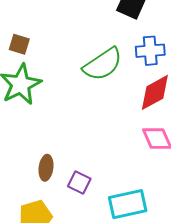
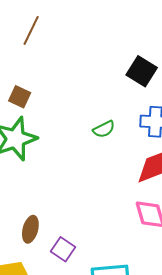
green semicircle: (103, 64) -> (104, 129), size x0.5

